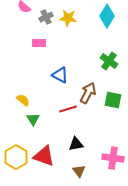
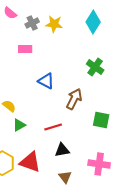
green square: (113, 100) -> (101, 120), moved
red line: (68, 109) -> (53, 127), moved
green triangle: (33, 119) -> (19, 125), turned 32

